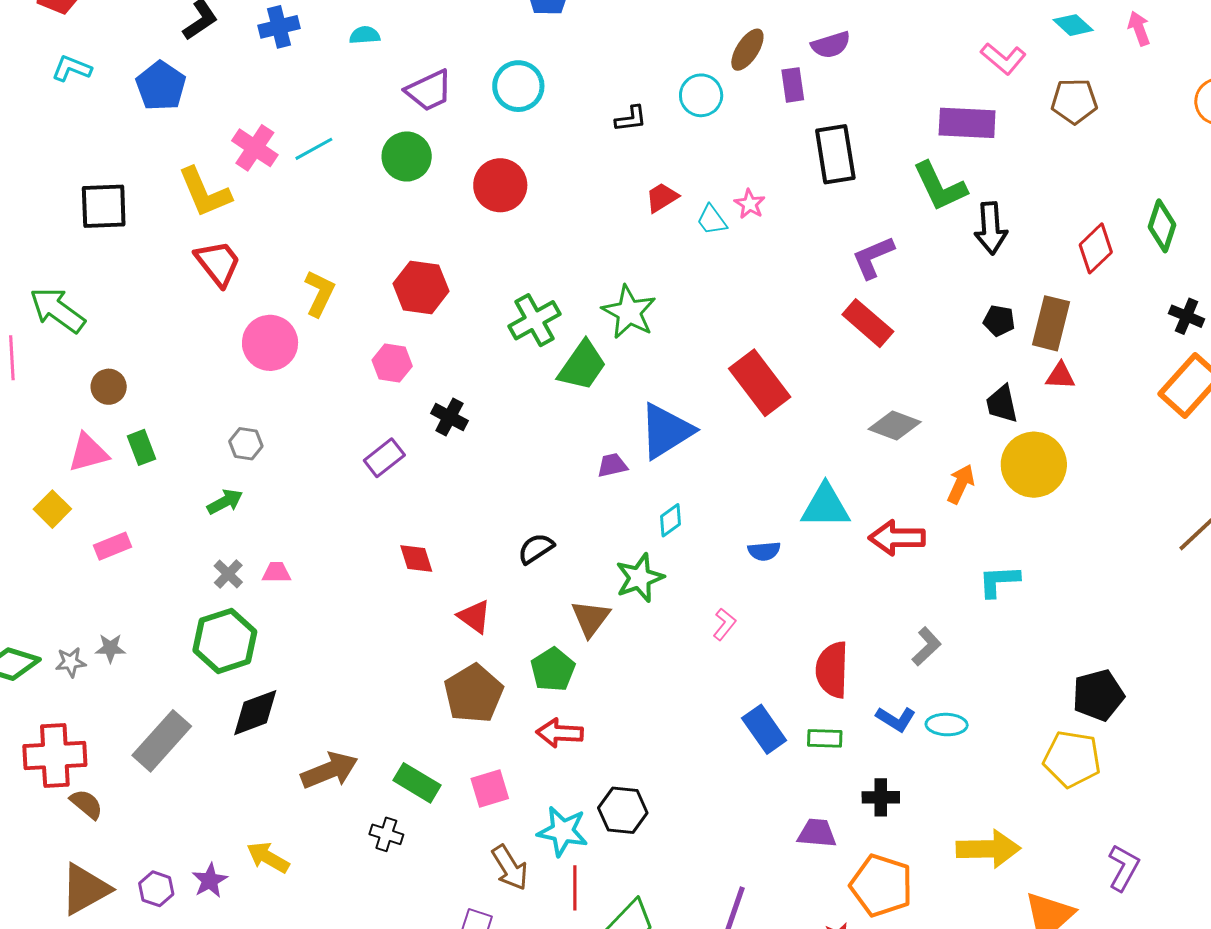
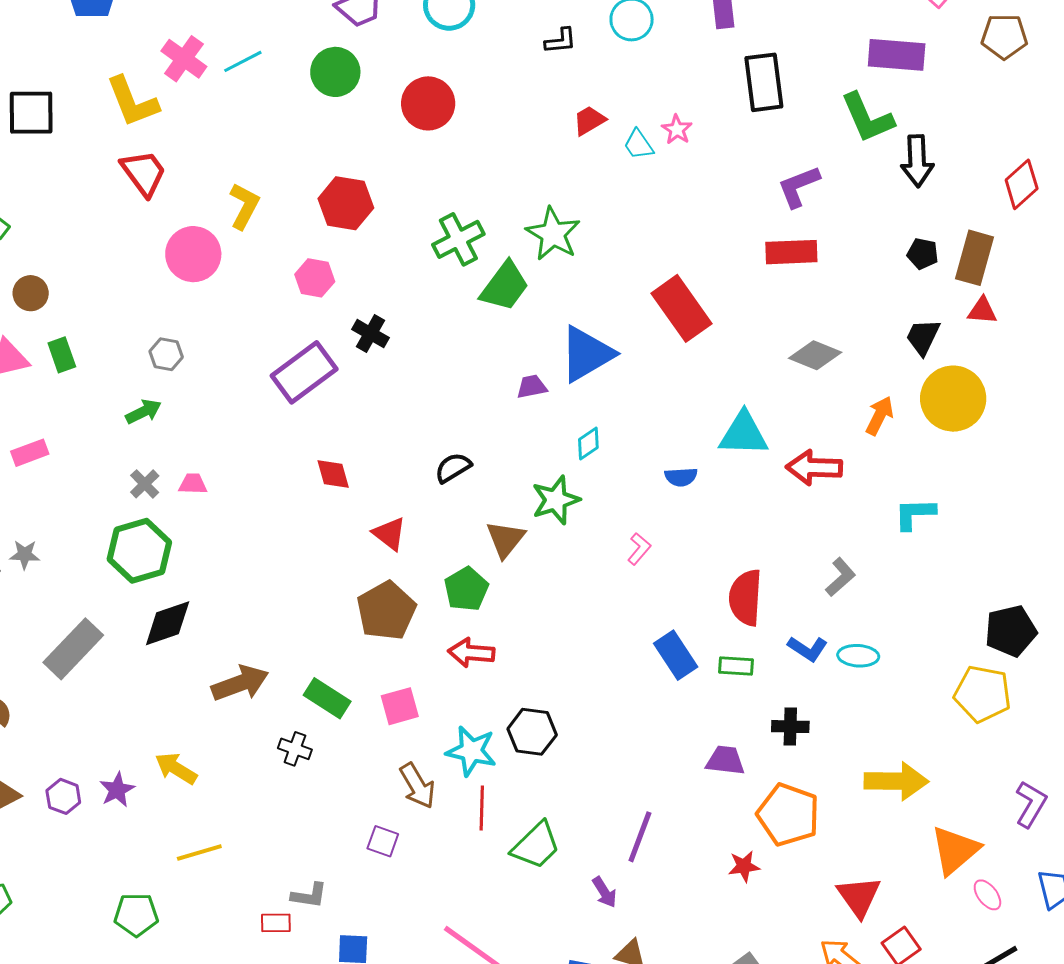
red rectangle: (868, 323) -> (791, 252), turned -45
black trapezoid: (1002, 404) -> (923, 337), turned 36
purple rectangle: (384, 458) -> (304, 372), size x1.6

